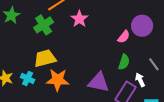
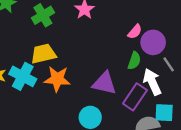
purple circle: (142, 26) -> (153, 42), moved
cyan cross: (28, 79) -> (23, 76), size x1.6
white arrow: (140, 80) -> (152, 82), size x1.6

